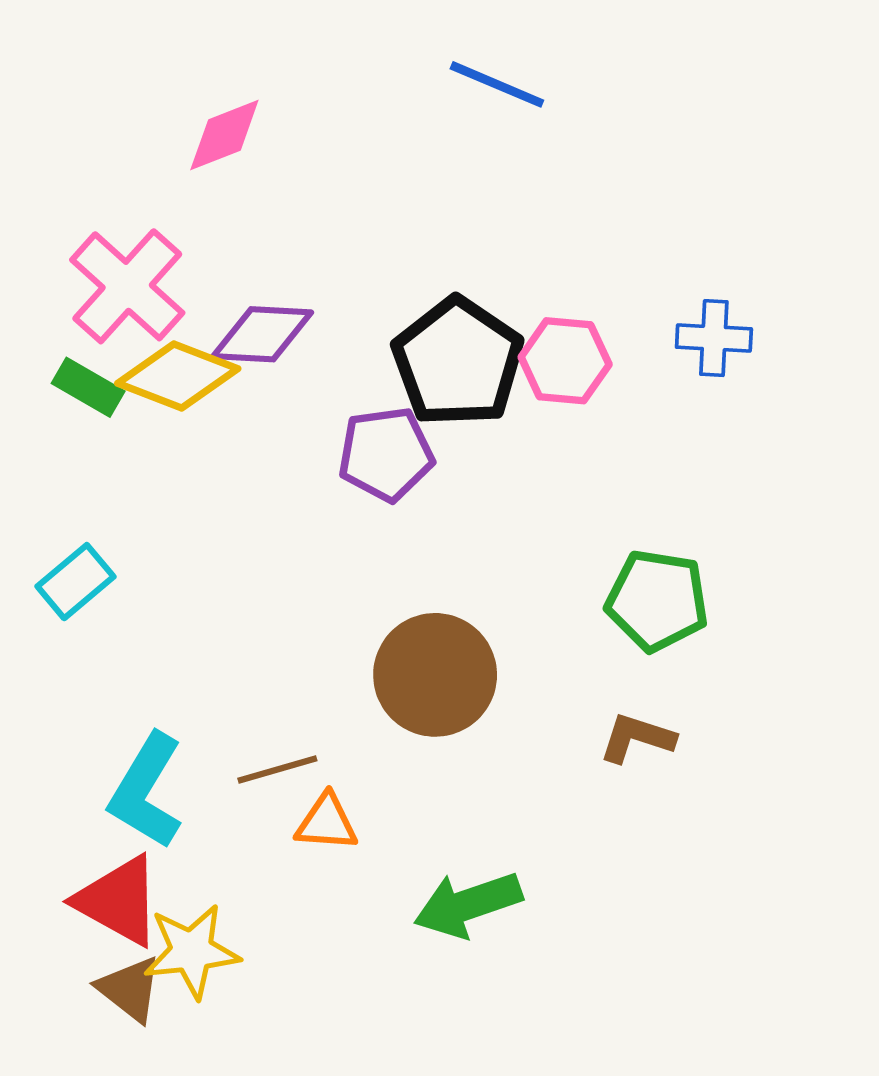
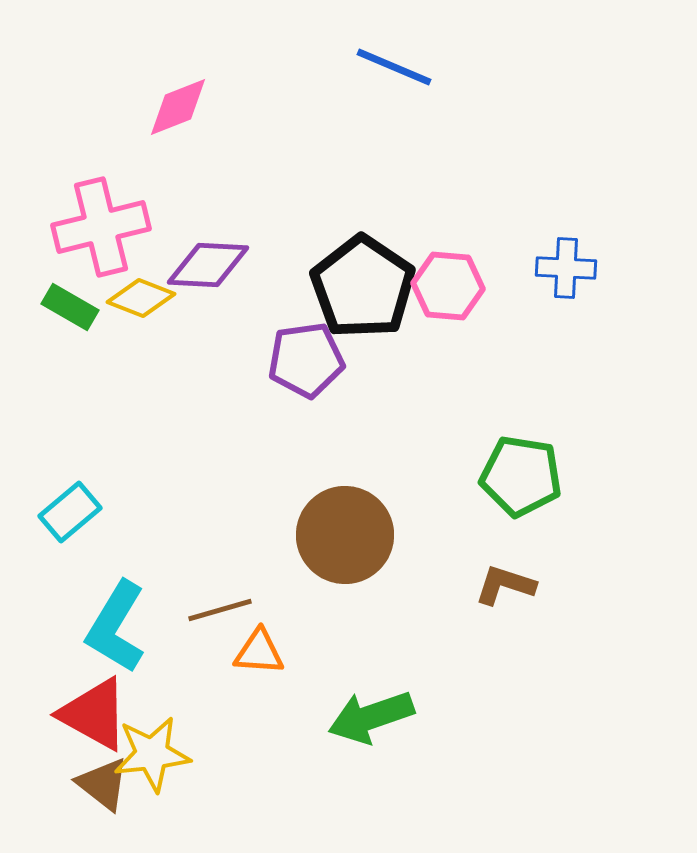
pink cross: (127, 286) -> (101, 227), turned 34
yellow diamond: (178, 376) -> (141, 298), size x0.7
cyan rectangle: (76, 582) -> (70, 512), moved

